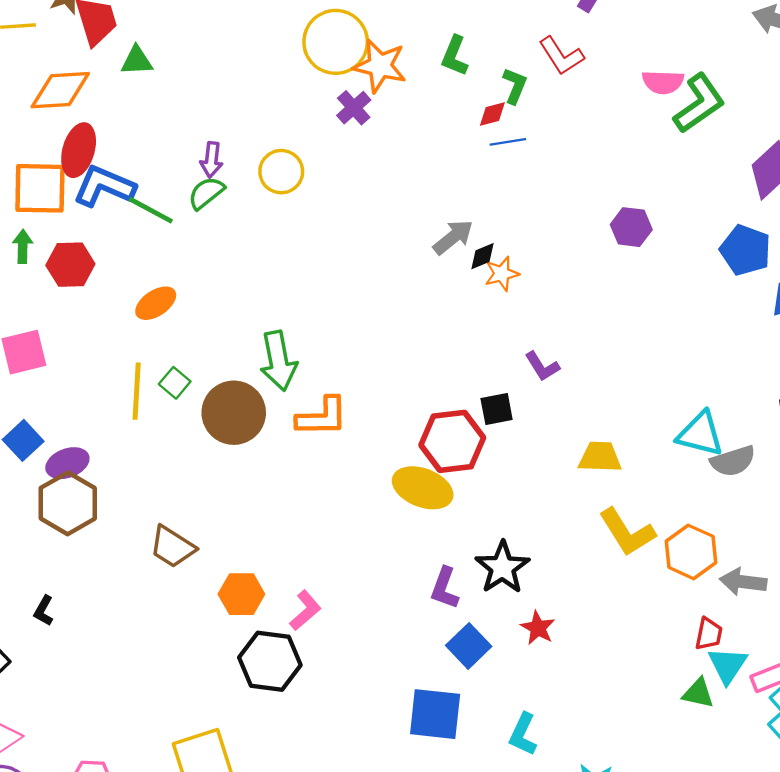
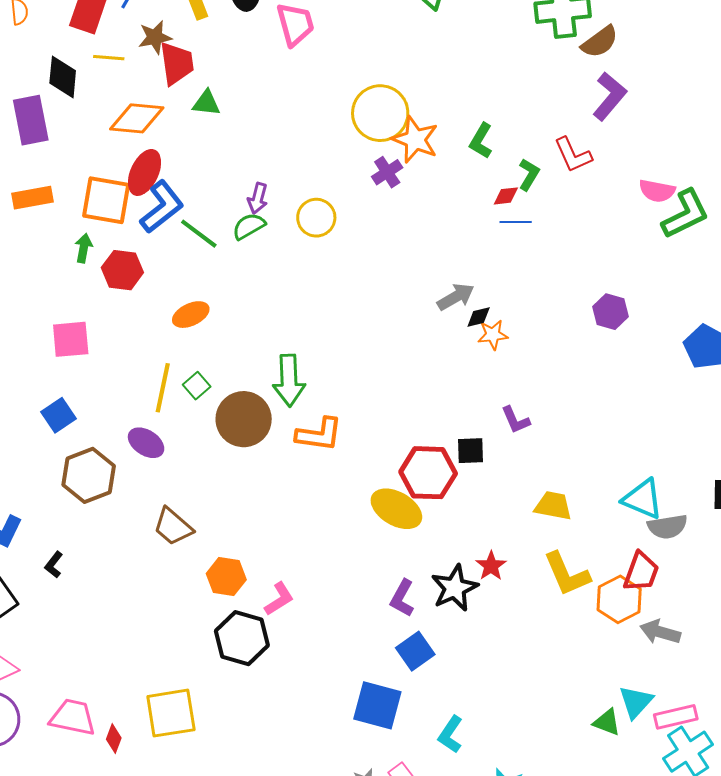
blue L-shape: (104, 186) -> (162, 207), turned 110
purple ellipse: (67, 463) -> (146, 443), moved, turned 45
red star: (538, 628) -> (491, 566), moved
red trapezoid: (709, 634) -> (641, 572), moved, size x1.4

